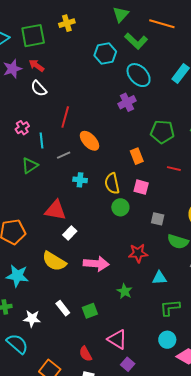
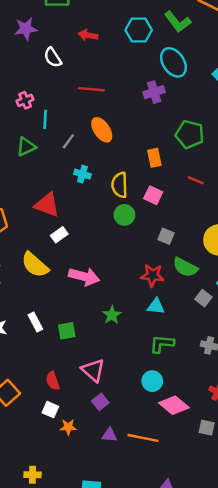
red arrow: (36, 65) -> (88, 35), moved, turned -35
red line: (65, 117) -> (91, 89), moved, turned 70
gray line: (64, 155) -> (68, 141), turned -40
red star: (138, 253) -> (152, 275), moved

